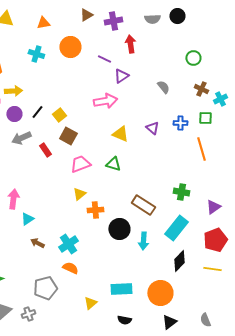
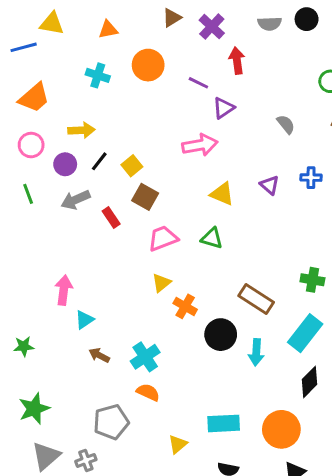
purple cross: (113, 21) -> (212, 27), turned -36
yellow arrow: (13, 91) -> (81, 130), moved
orange cross: (95, 210) -> (185, 306), turned 35

